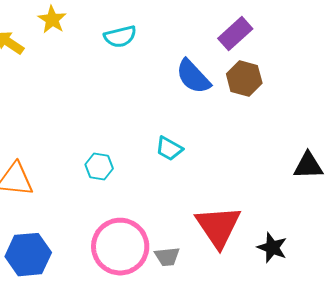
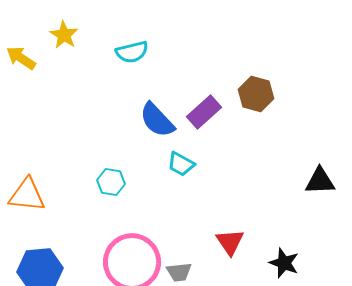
purple rectangle: (235, 34) -> (204, 112), moved
blue semicircle: (193, 77) -> (157, 120), moved
red triangle: (218, 227) -> (230, 242), size x0.6

